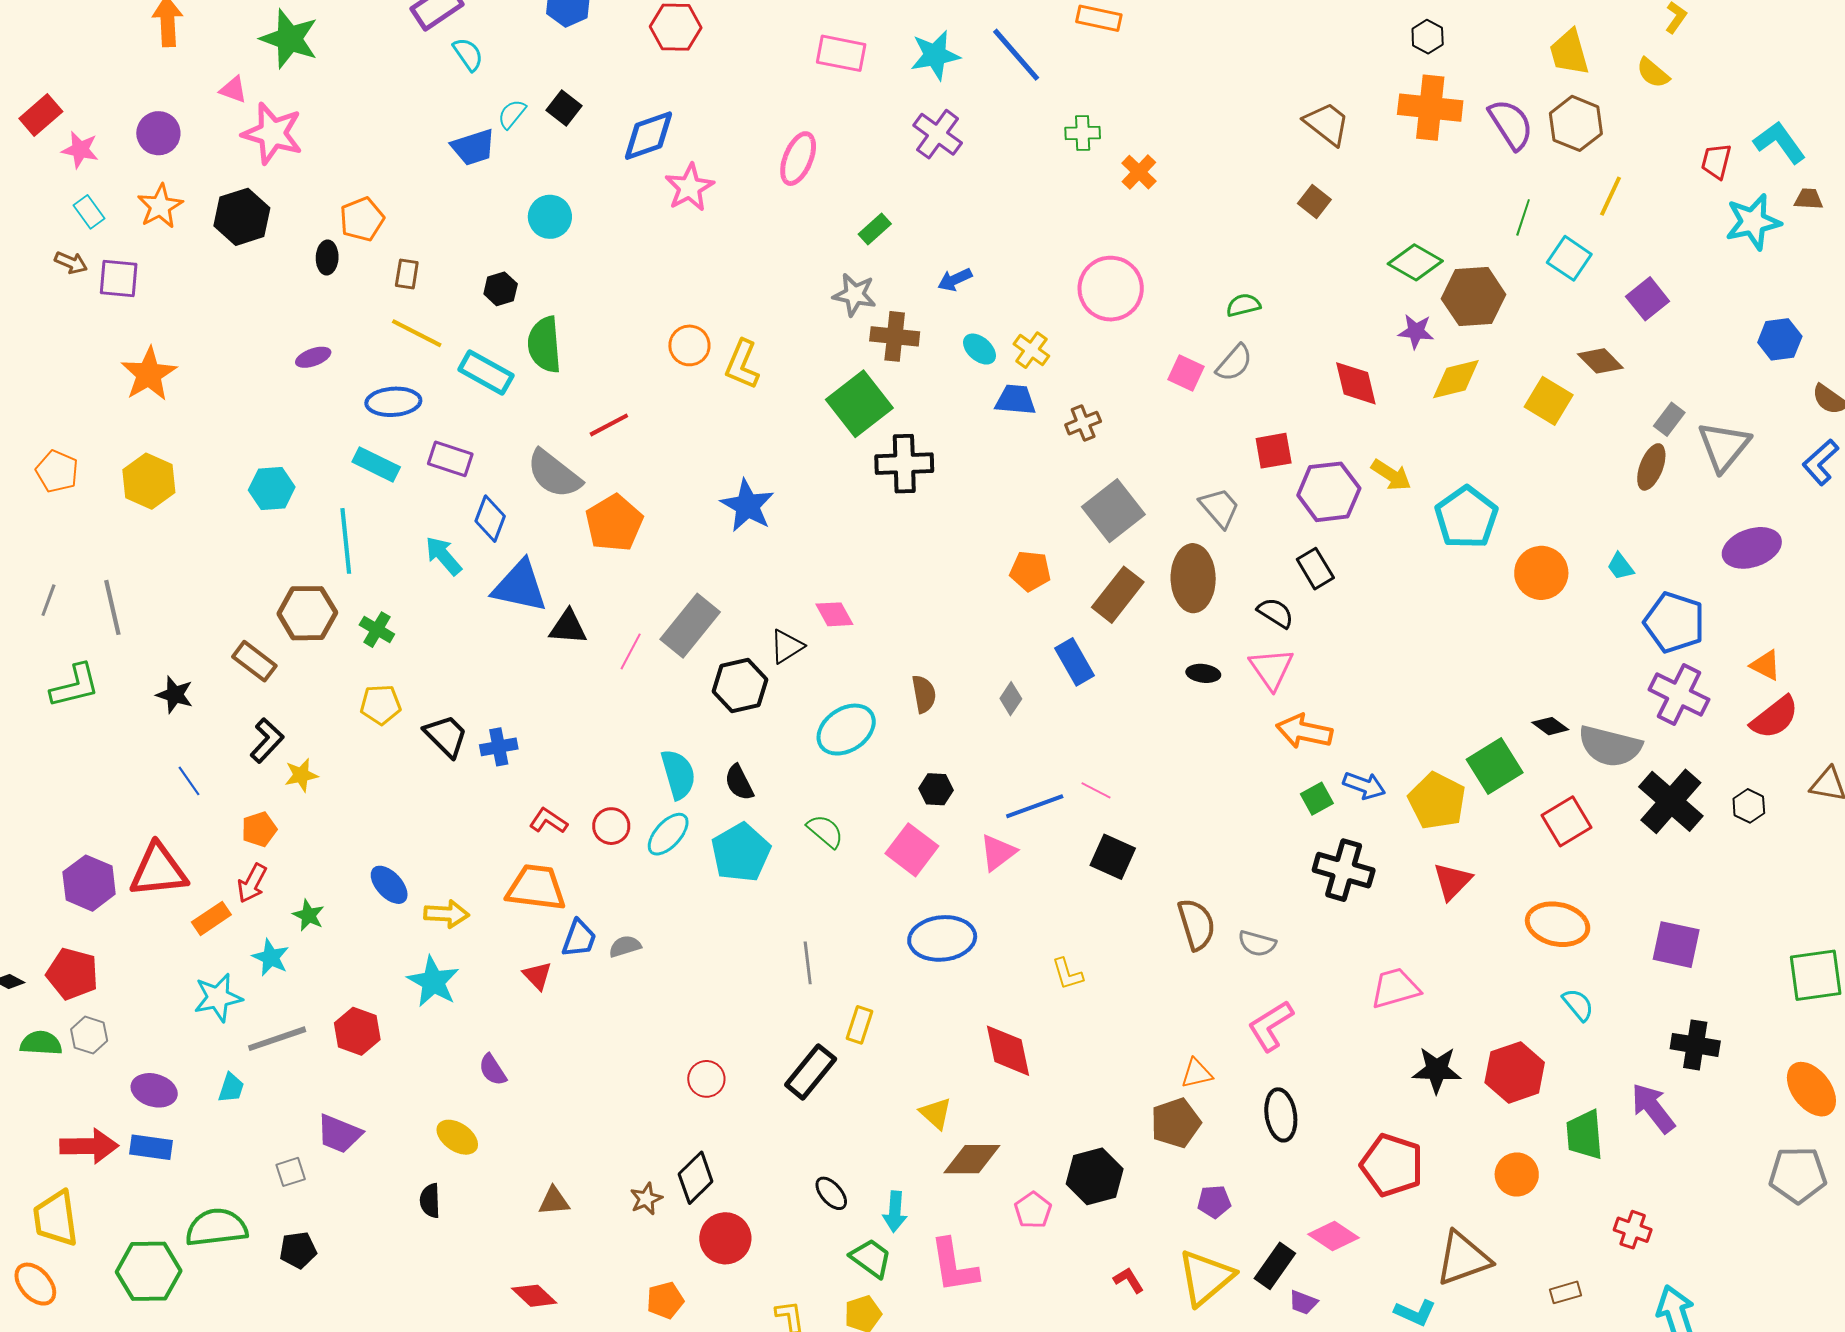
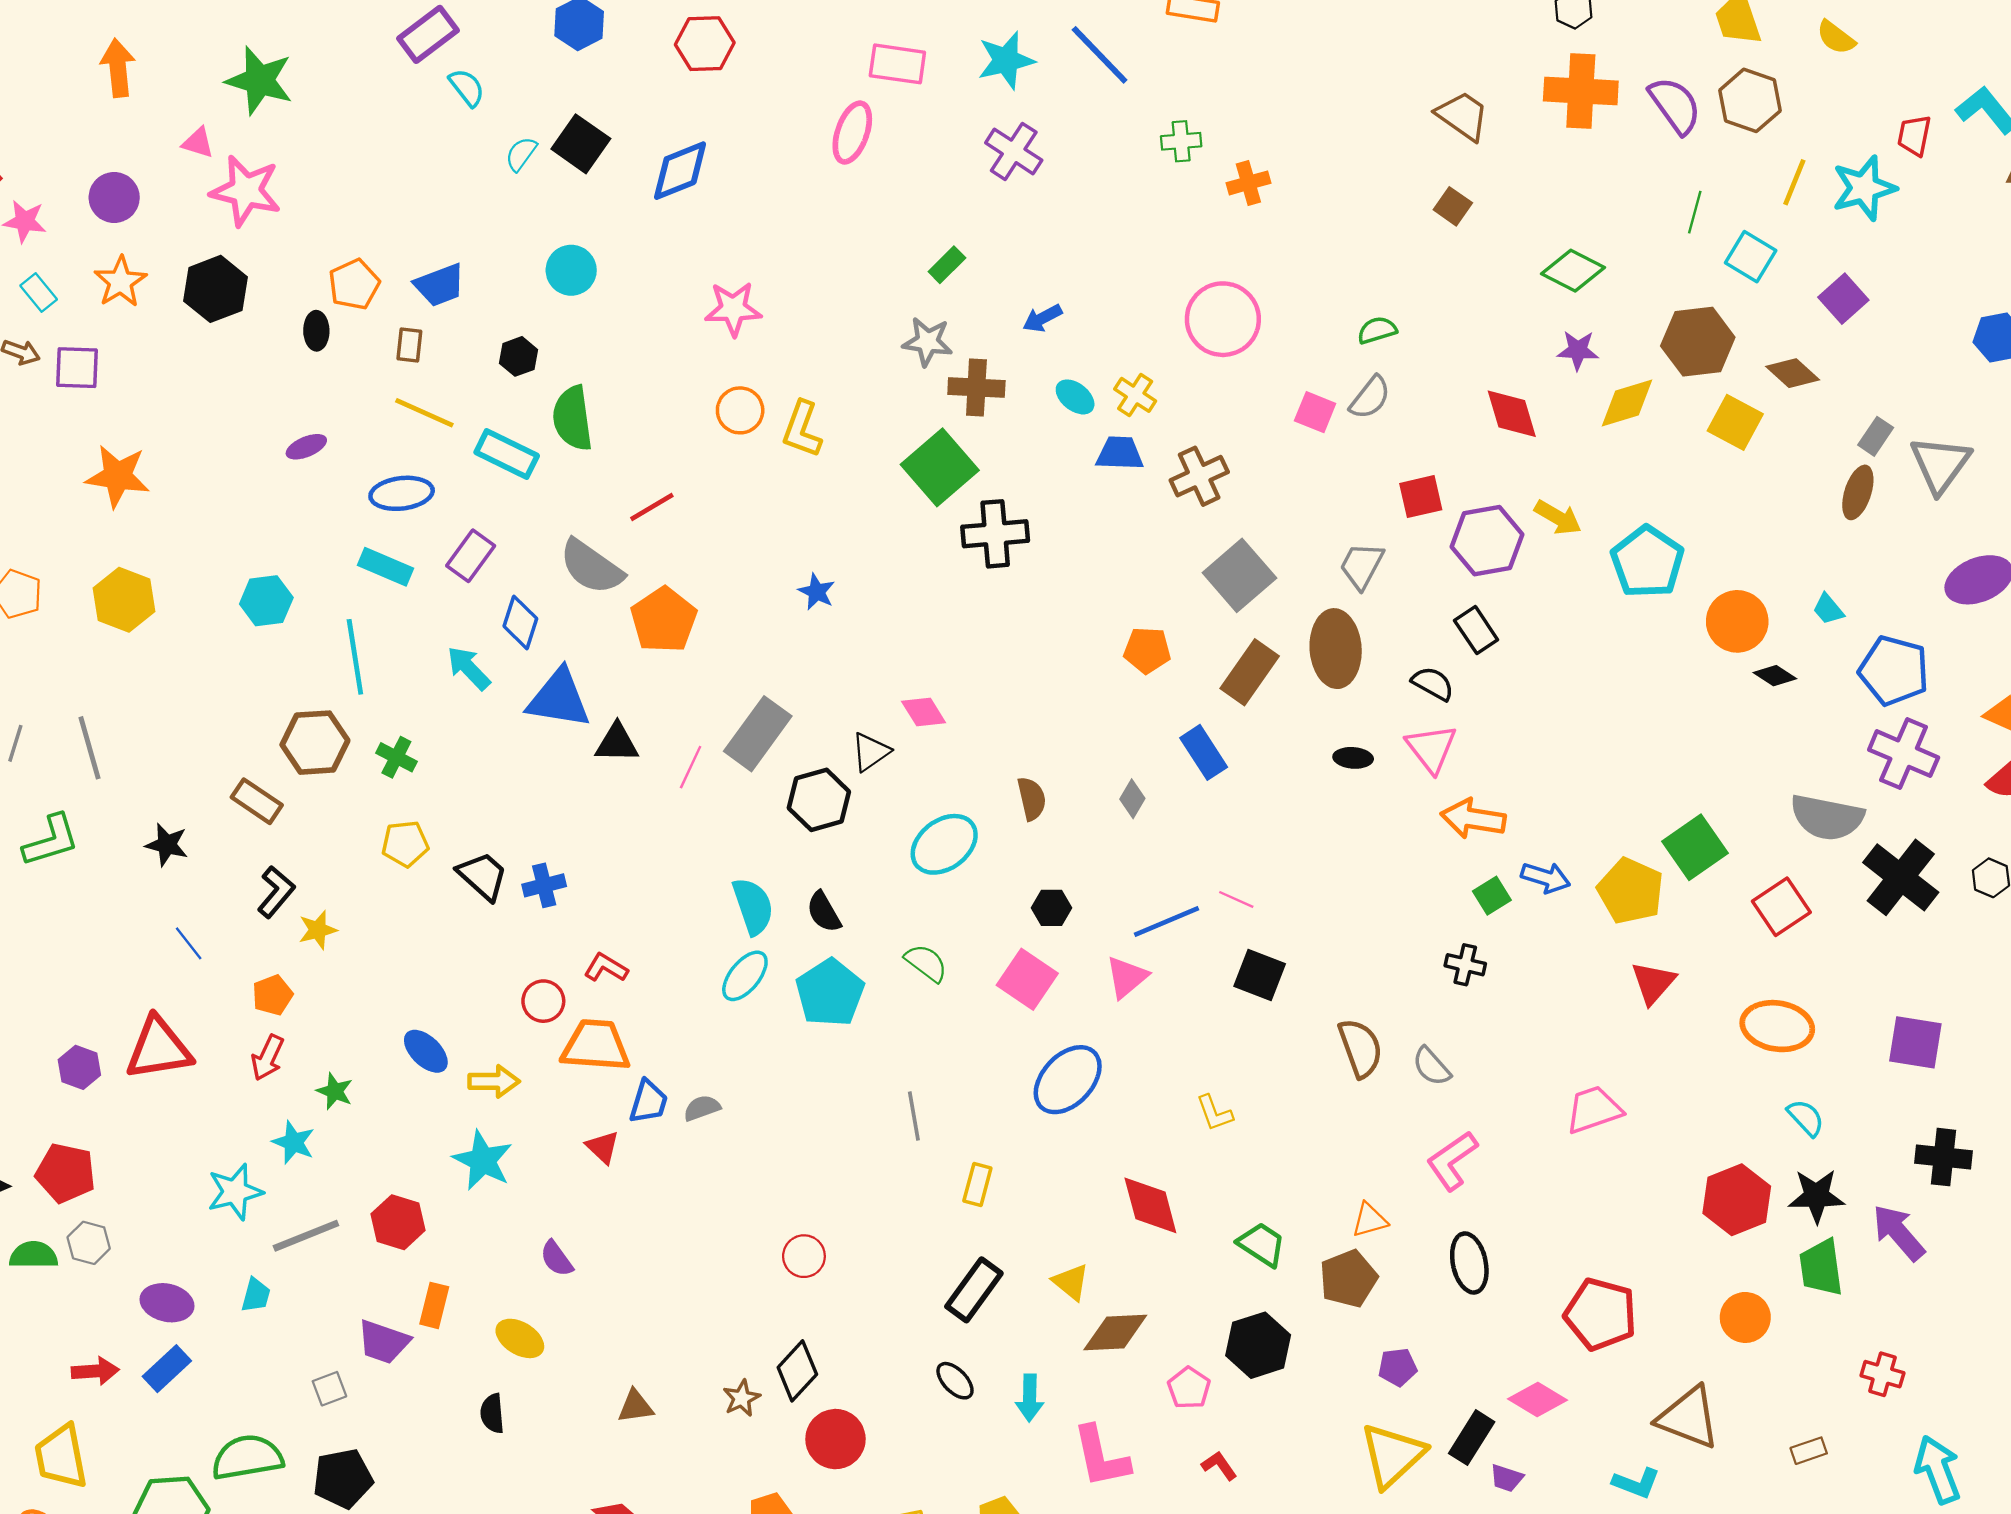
black square: (564, 108) -> (581, 144), size x1.4
blue trapezoid: (473, 147) -> (440, 285), moved
pink ellipse: (798, 159) -> (852, 133), moved
orange cross: (1139, 172) -> (1248, 183), turned 33
pink star: (690, 187) -> (733, 309), moved, turned 30
cyan star: (1753, 222) -> (1864, 188), moved
brown hexagon: (1474, 297) -> (1698, 342), moved
orange star: (149, 374) -> (118, 476), turned -30
brown cross: (1083, 423) -> (1199, 476), size x1.4
purple rectangle: (450, 459) -> (471, 556), turned -69
blue star: (747, 506) -> (817, 592), size x0.6
gray trapezoid: (1219, 508) -> (1362, 566), turned -108
black diamond: (1550, 726) -> (1775, 676), moved
red circle: (611, 826) -> (543, 1001), moved
black cross: (1344, 870) -> (1465, 965), moved, size x0.6
purple hexagon: (89, 883) -> (79, 1067), size x0.7
orange rectangle: (211, 918) -> (434, 1305), moved, turned -39
blue ellipse: (942, 938) -> (1068, 1080), turned -38
gray semicircle: (1257, 943) -> (1432, 1066), turned 36
black star: (1437, 1070) -> (1816, 1196), moved
black rectangle: (811, 1072) -> (974, 1290), moved
red arrow: (89, 1146) -> (95, 1371), size x0.7
blue rectangle: (151, 1147) -> (167, 1369), turned -48
black pentagon: (298, 1250) -> (343, 1479), size x1.4
green trapezoid: (871, 1258) -> (1262, 1244), moved
brown triangle: (1463, 1258) -> (1688, 1418), turned 44
red L-shape: (1129, 1280) -> (1219, 1466), moved

